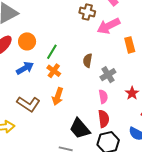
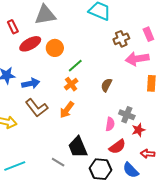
brown cross: (87, 12) -> (121, 39), turned 35
blue arrow: (25, 68) -> (31, 83), moved
gray cross: (108, 75) -> (127, 115), moved, turned 35
red semicircle: (104, 119) -> (117, 147), moved, turned 42

